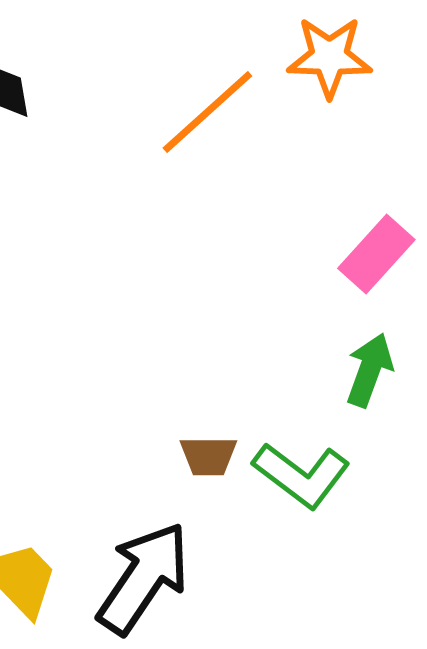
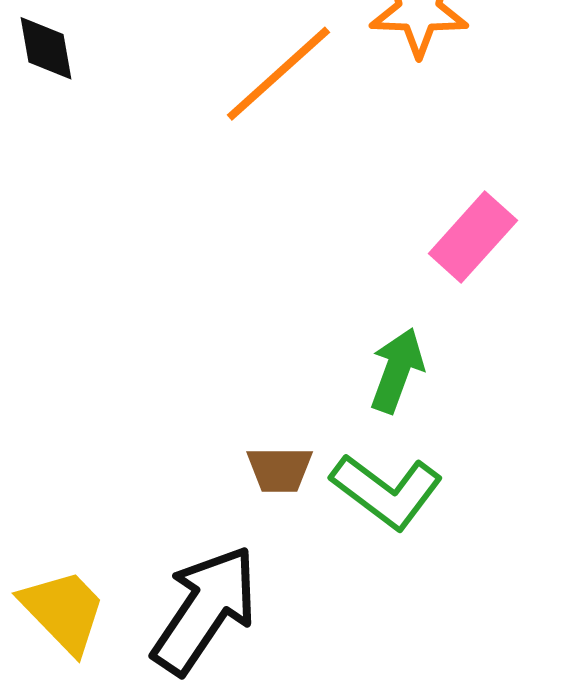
green arrow: (369, 370) -> (397, 370), moved

